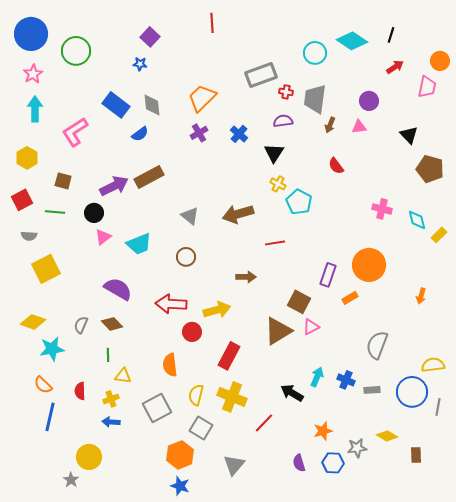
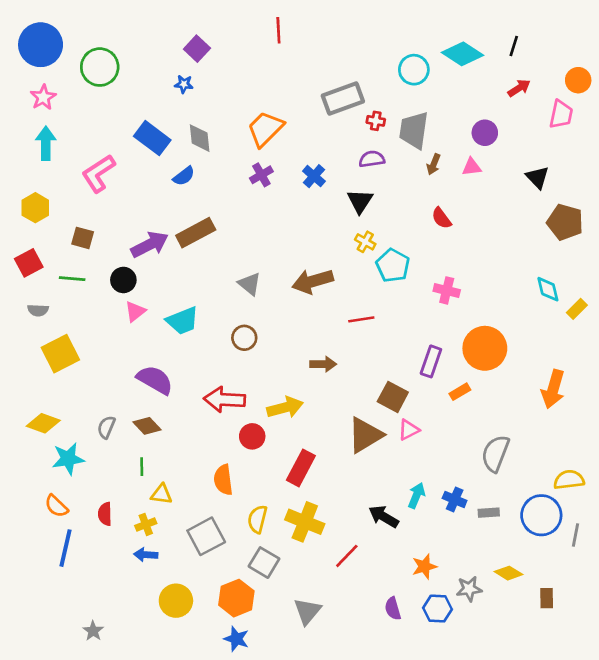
pink cross: (382, 209) -> (447, 290), moved
orange arrow: (421, 296) -> (553, 389), size x1.8
yellow circle: (89, 457) -> (176, 601), moved

